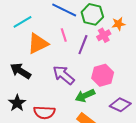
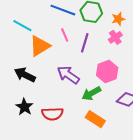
cyan line: (22, 22) -> (22, 26), turned 66
pink cross: (104, 35) -> (115, 37), moved

